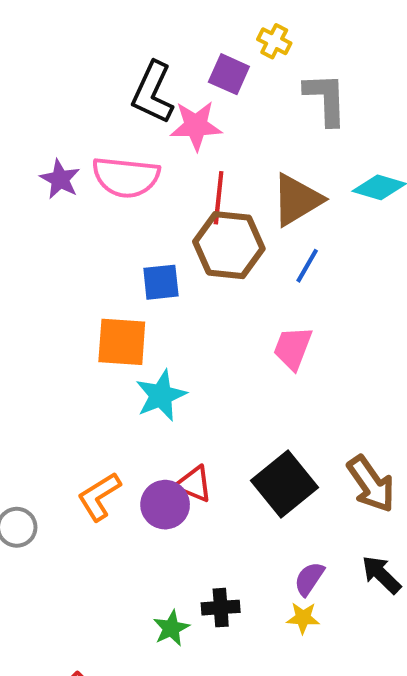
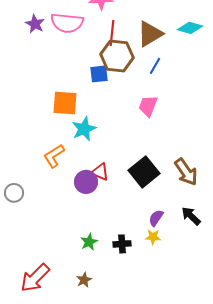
blue square: (161, 282) -> (99, 74), moved
orange L-shape: (99, 496) -> (54, 156), moved
black cross: (221, 608) -> (122, 244), moved

